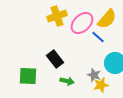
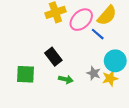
yellow star: (101, 85) -> (110, 78), moved

